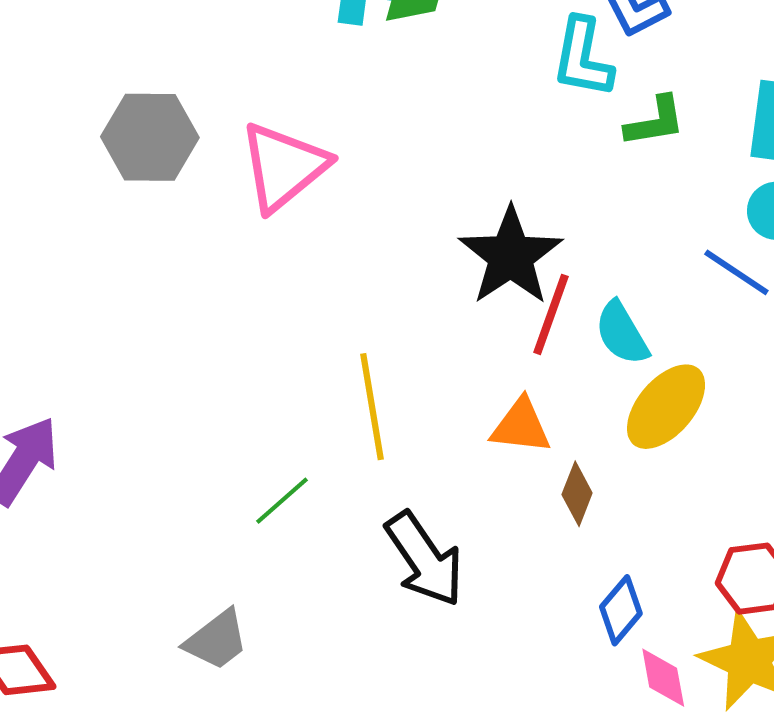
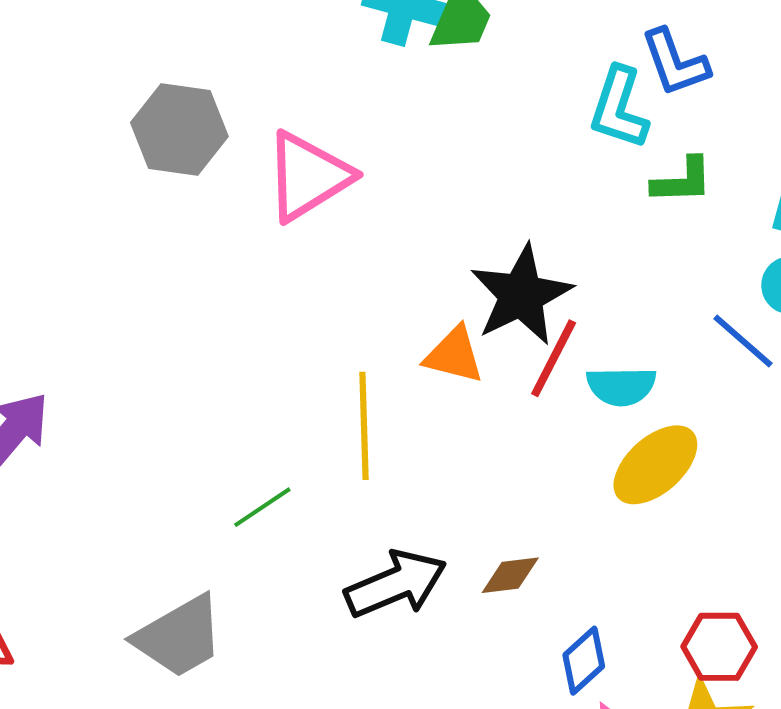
cyan semicircle: (622, 333) -> (621, 386), turned -68
orange triangle: (521, 426) -> (454, 355), moved
brown diamond: (577, 494) -> (510, 575), moved, turned 54
black arrow: (424, 559) -> (396, 584), turned -86
gray trapezoid: (217, 640) -> (179, 637), size x1.4

